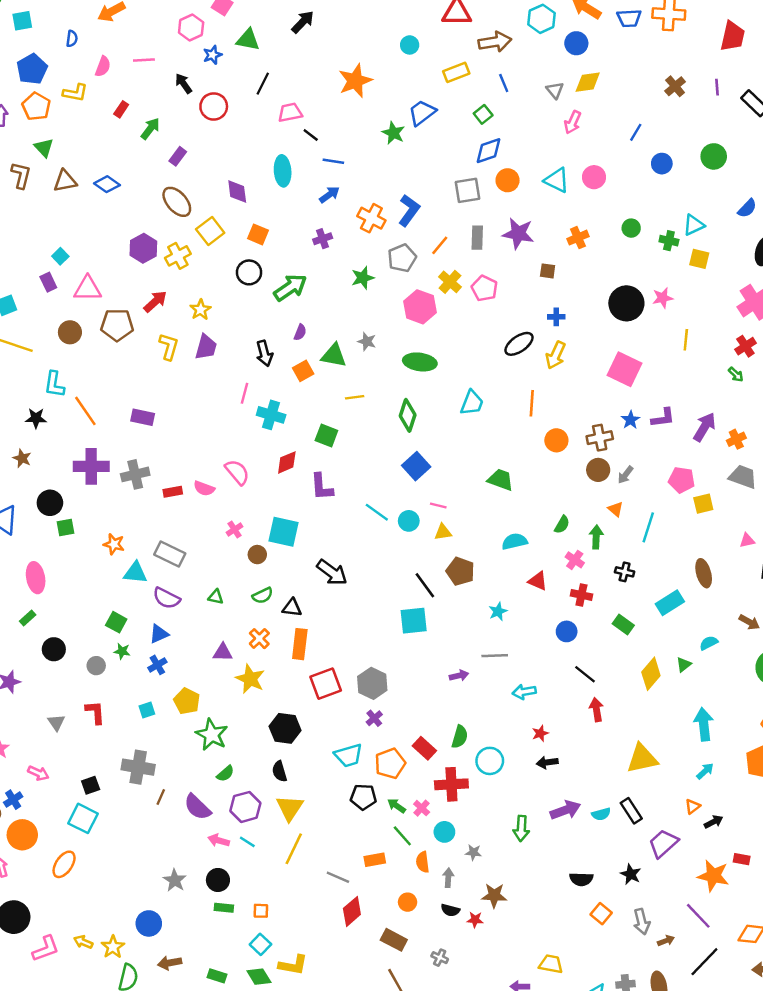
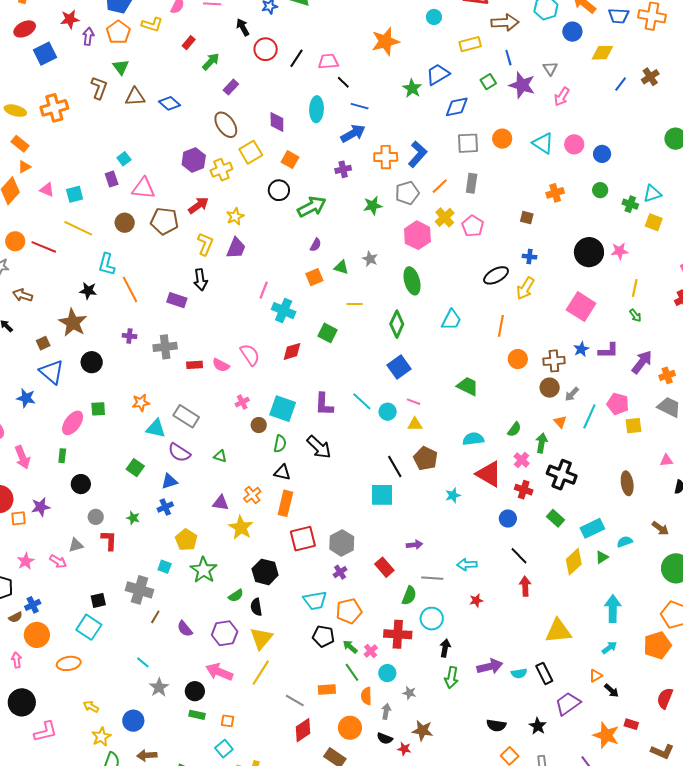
yellow diamond: (588, 82) -> (602, 53), moved
black line: (263, 84) -> (296, 58), moved
blue line: (636, 132) -> (621, 84), moved
blue diamond: (489, 151) -> (457, 107), moved
blue circle: (662, 164) -> (602, 154), moved
blue arrow: (329, 195) -> (353, 133), size x1.4
orange cross: (371, 218) -> (386, 157), turned -35
purple star: (518, 234) -> (522, 85), moved
black arrow: (264, 353) -> (200, 280), moved
green triangle: (334, 356) -> (341, 267), size x0.7
green ellipse: (420, 362) -> (412, 281), turned 60
green arrow: (736, 374) -> (635, 315), moved
brown star: (22, 458) -> (73, 323), size x1.8
purple cross: (91, 466) -> (129, 336), size x0.5
purple L-shape: (322, 487) -> (324, 404), moved
cyan line: (648, 527) -> (589, 416), moved
green square: (66, 528) -> (98, 409), moved
orange star: (114, 544) -> (141, 403), turned -30
black cross: (625, 572) -> (562, 475), size x1.8
pink ellipse: (36, 578) -> (73, 423), turned 40
red triangle: (538, 581) -> (489, 474), size x1.6
green semicircle: (263, 596) -> (280, 444), moved, turned -60
cyan rectangle: (670, 603) -> (592, 528), moved
green rectangle: (28, 618) -> (62, 456), turned -48
green star: (122, 651) -> (133, 518), moved
gray line: (495, 656) -> (432, 578), moved
gray circle: (96, 666) -> (96, 517), moved
cyan square: (147, 710) -> (165, 567), moved, turned 32
gray triangle: (56, 722) -> (76, 545), turned 42
red rectangle: (424, 748) -> (384, 567), moved
black arrow: (547, 762) -> (445, 648), moved, turned 102
pink arrow: (38, 773) -> (58, 561), moved
green semicircle: (225, 774) -> (236, 596), moved
purple semicircle: (197, 807) -> (185, 629), size x0.7
black arrow: (713, 822) -> (611, 691), turned 63
pink arrow: (219, 840) -> (219, 672), moved, size x1.5
cyan line: (247, 842) -> (143, 662), moved
orange ellipse: (64, 864) -> (69, 663), turned 40
orange circle: (408, 902) -> (350, 728), size x1.5
yellow arrow: (83, 942) -> (91, 707), moved

